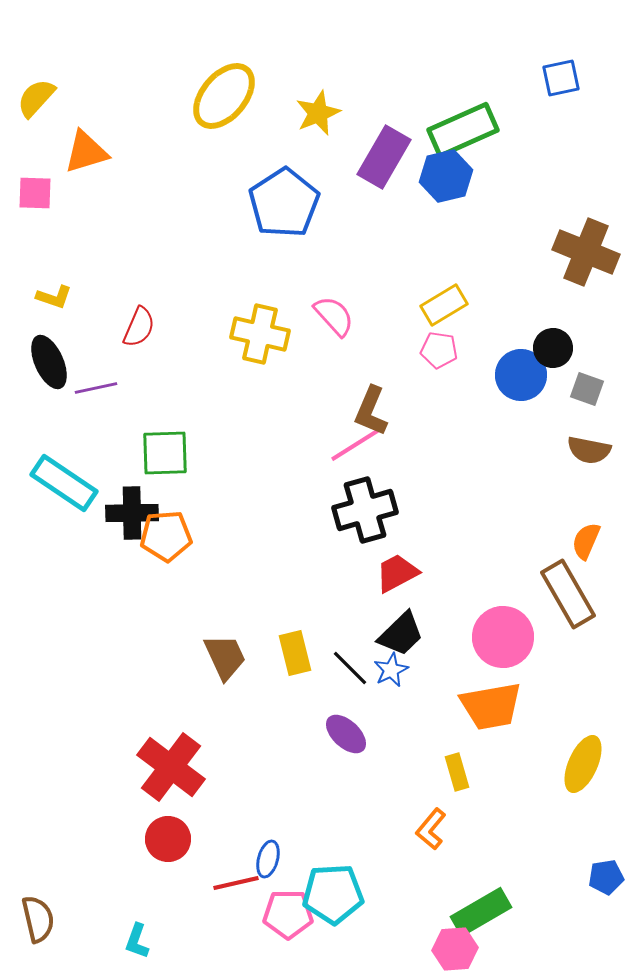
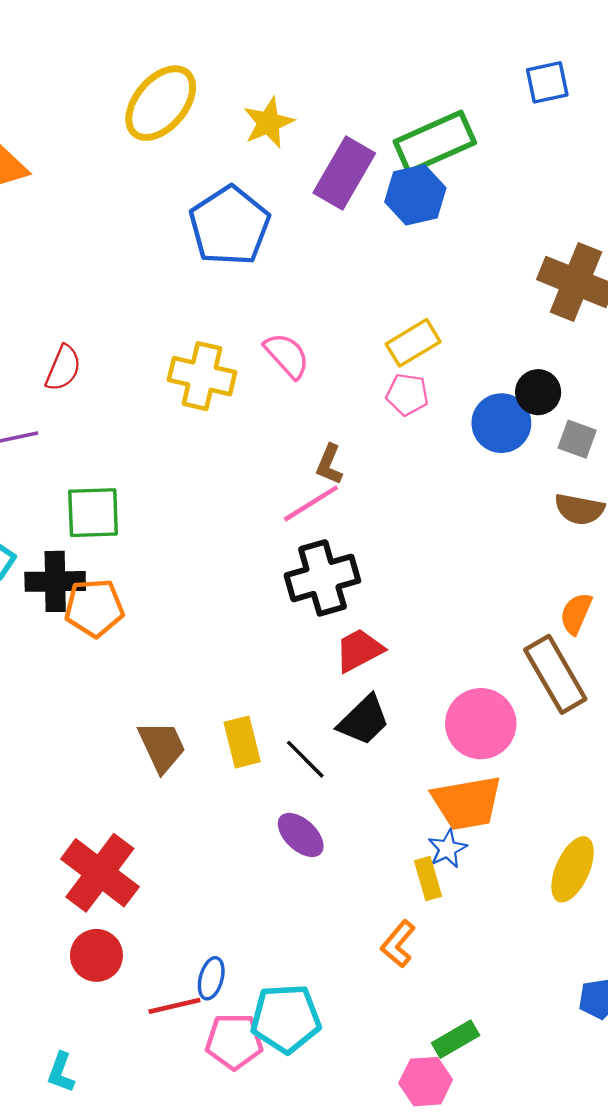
brown L-shape: (371, 411) -> (329, 464), size x0.7
blue star: (391, 670) -> (447, 849), moved
green rectangle: (481, 912) -> (456, 1039), size x0.7

